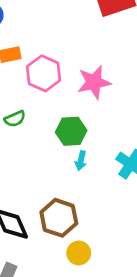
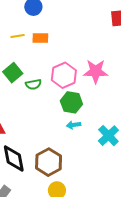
pink hexagon: (44, 73) -> (64, 75), moved
cyan arrow: (81, 161) -> (74, 125), turned 56

